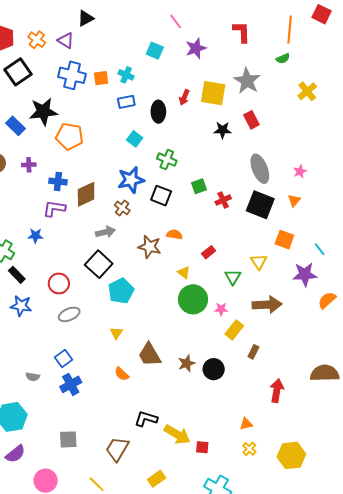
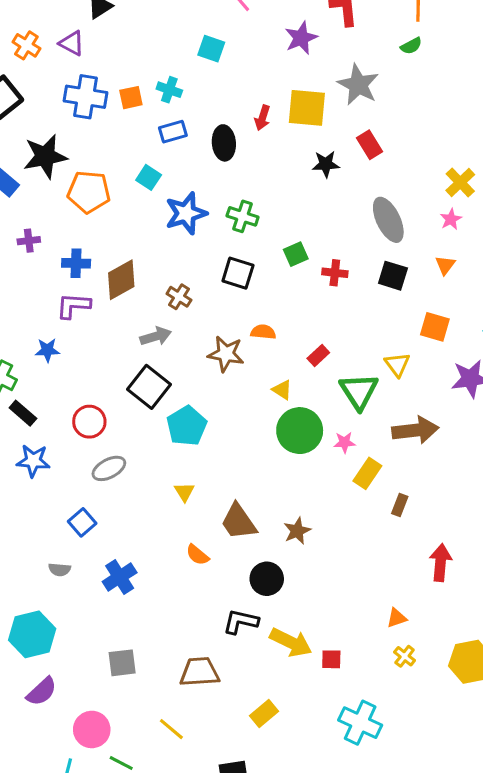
purple star: (196, 48) -> (301, 38), moved
yellow cross: (307, 91) -> (460, 182), moved
cyan square: (135, 139) -> (149, 177), moved
blue star: (131, 180) -> (186, 213), moved
red cross: (223, 200) -> (335, 273), turned 35
black square: (260, 205) -> (393, 276), size x0.7
green triangle: (233, 277) -> (359, 391), size x1.5
blue square: (64, 358) -> (82, 522), moved
black circle: (214, 369) -> (267, 579), moved
brown trapezoid: (117, 449) -> (199, 672), turned 60

